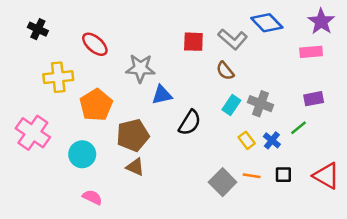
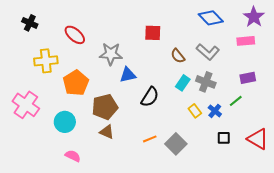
gray L-shape: (233, 39) -> (208, 52), moved
orange line: (252, 176) -> (150, 139), moved, turned -32

